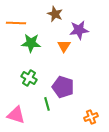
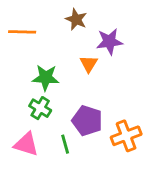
green star: (31, 43) -> (46, 78), moved
pink triangle: (16, 115) -> (26, 144), moved
orange cross: (91, 117) -> (126, 136), moved, size x1.5

